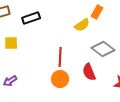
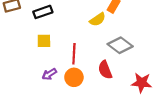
yellow square: (11, 43) -> (44, 41), moved
purple arrow: (10, 81) -> (49, 74), moved

